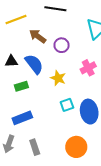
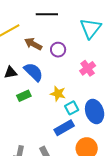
yellow star: (58, 78) -> (58, 94), moved
blue rectangle: (22, 118) -> (64, 128), moved

